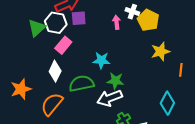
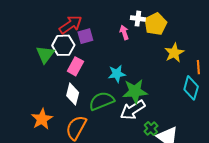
yellow pentagon: (148, 20) -> (156, 24), turned 30
green star: (115, 81) -> (135, 91), size x1.4
cyan diamond: (167, 103) -> (191, 88), moved

